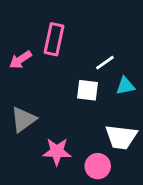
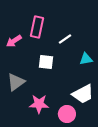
white line: (105, 63) -> (65, 39), moved
white square: (87, 90) -> (46, 62), moved
white trapezoid: (121, 137) -> (83, 94), turned -35

